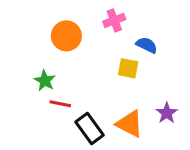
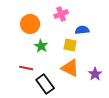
blue semicircle: (147, 45) -> (82, 30), turned -32
green star: (45, 81) -> (41, 46), moved
orange triangle: (130, 124) -> (70, 68), moved

